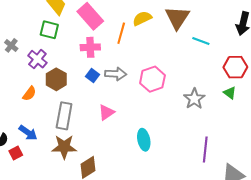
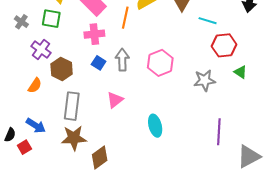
gray cross: (11, 45) -> (21, 22), moved
red hexagon: (235, 67) -> (224, 45), moved
gray arrow: (116, 74) -> (122, 60), turned -90
gray star: (194, 99) -> (204, 80), turned 30

